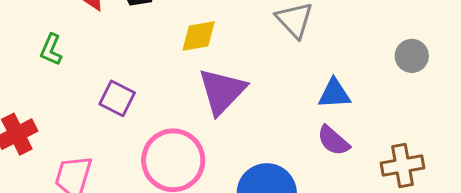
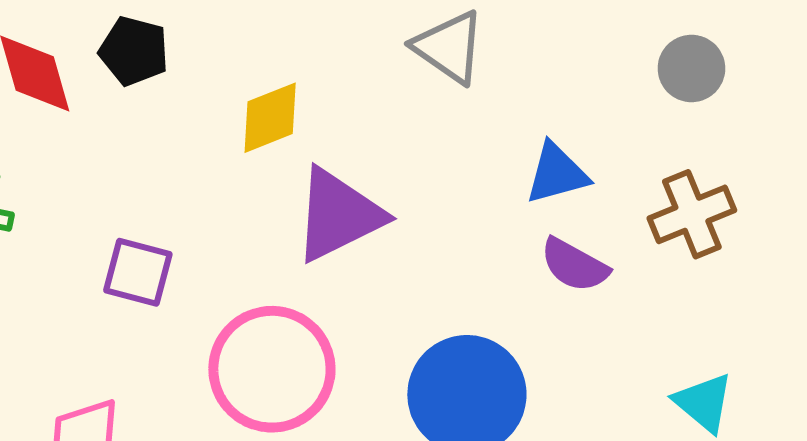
purple triangle: (222, 91) -> (338, 215), turned 32
brown cross: (403, 166) -> (692, 214), moved

